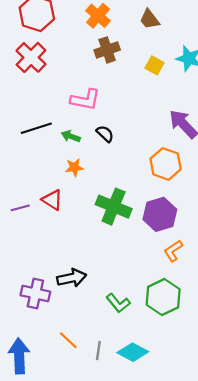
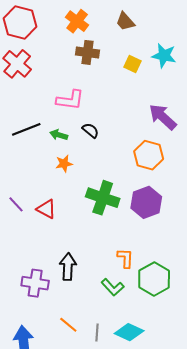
brown cross: (107, 50) -> (88, 52), turned 30
red triangle: (52, 200) -> (46, 209), moved
purple line: (20, 208) -> (16, 204), turned 66
orange L-shape: (173, 251) -> (125, 258), moved, turned 130
black arrow: (72, 278) -> (68, 267), turned -72

